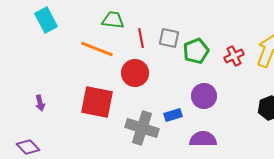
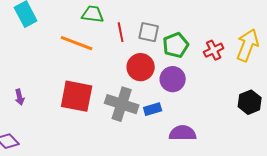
red circle: (135, 73) -> (141, 67), moved
purple circle: (204, 96) -> (173, 79), moved
gray cross: (142, 128) -> (122, 104), moved

